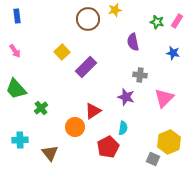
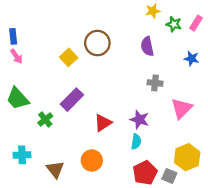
yellow star: (115, 10) -> (153, 11), moved
blue rectangle: (17, 16) -> (13, 36), moved
brown circle: (88, 19) -> (97, 43), moved
purple rectangle: (86, 67) -> (72, 100), moved
purple star: (126, 97) -> (139, 119), moved
orange circle: (75, 127) -> (92, 160), moved
red pentagon: (108, 147) -> (145, 173), moved

